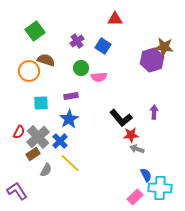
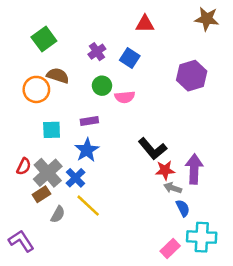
brown star: (164, 47) -> (207, 19), moved
purple arrow: (154, 112) -> (194, 169), moved, size x1.6
blue semicircle: (146, 175) -> (183, 208), moved

